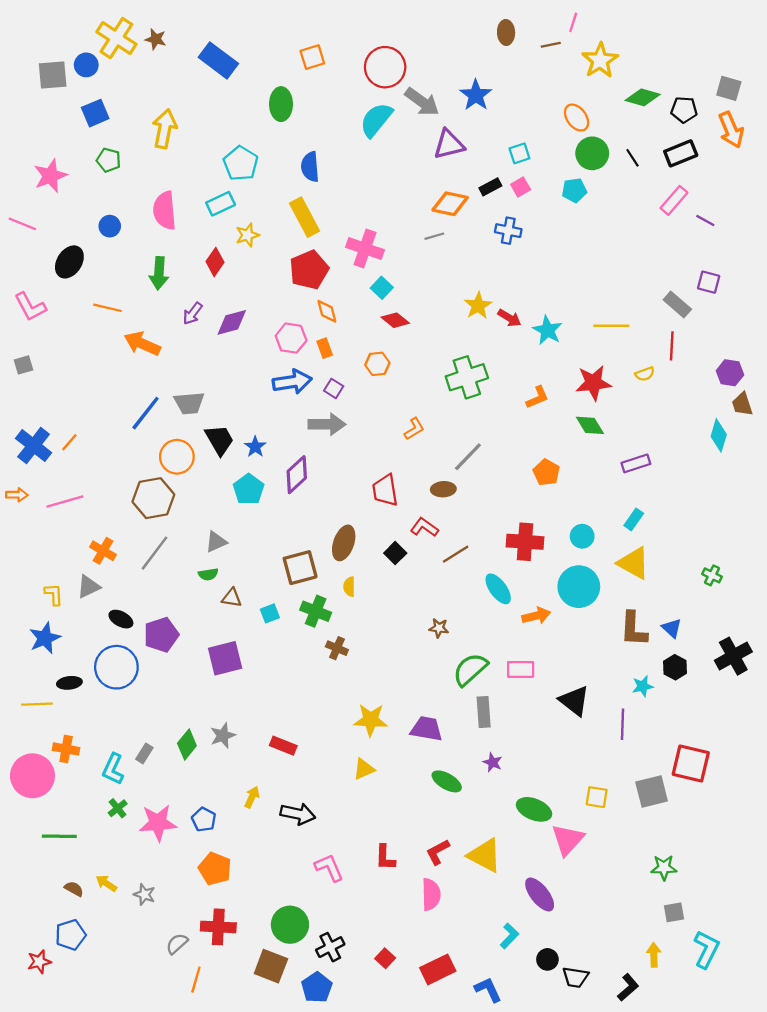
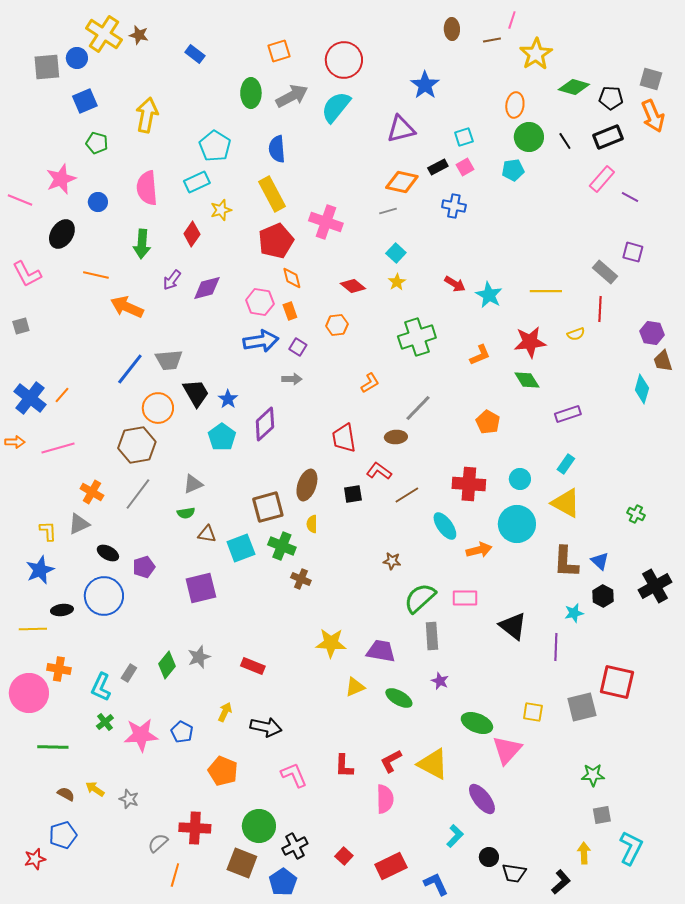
blue rectangle: (218, 60) -> (195, 54), size x0.6
gray arrow: (422, 102) -> (292, 96), moved, turned -64
orange ellipse: (577, 118) -> (515, 105), turned 45
pink star: (50, 176) -> (61, 179), moved
cyan square: (382, 288) -> (396, 253), moved
yellow star: (478, 306) -> (397, 282), moved, size x0.7
gray arrow: (327, 424) -> (292, 379), size x0.6
black square: (395, 553) -> (353, 494), turned 36
cyan square: (270, 613) -> (241, 548), size x1.6
purple pentagon: (161, 635) -> (144, 567), size x0.7
yellow triangle: (364, 769) -> (355, 687), moved
orange pentagon: (215, 869) -> (223, 771), moved

